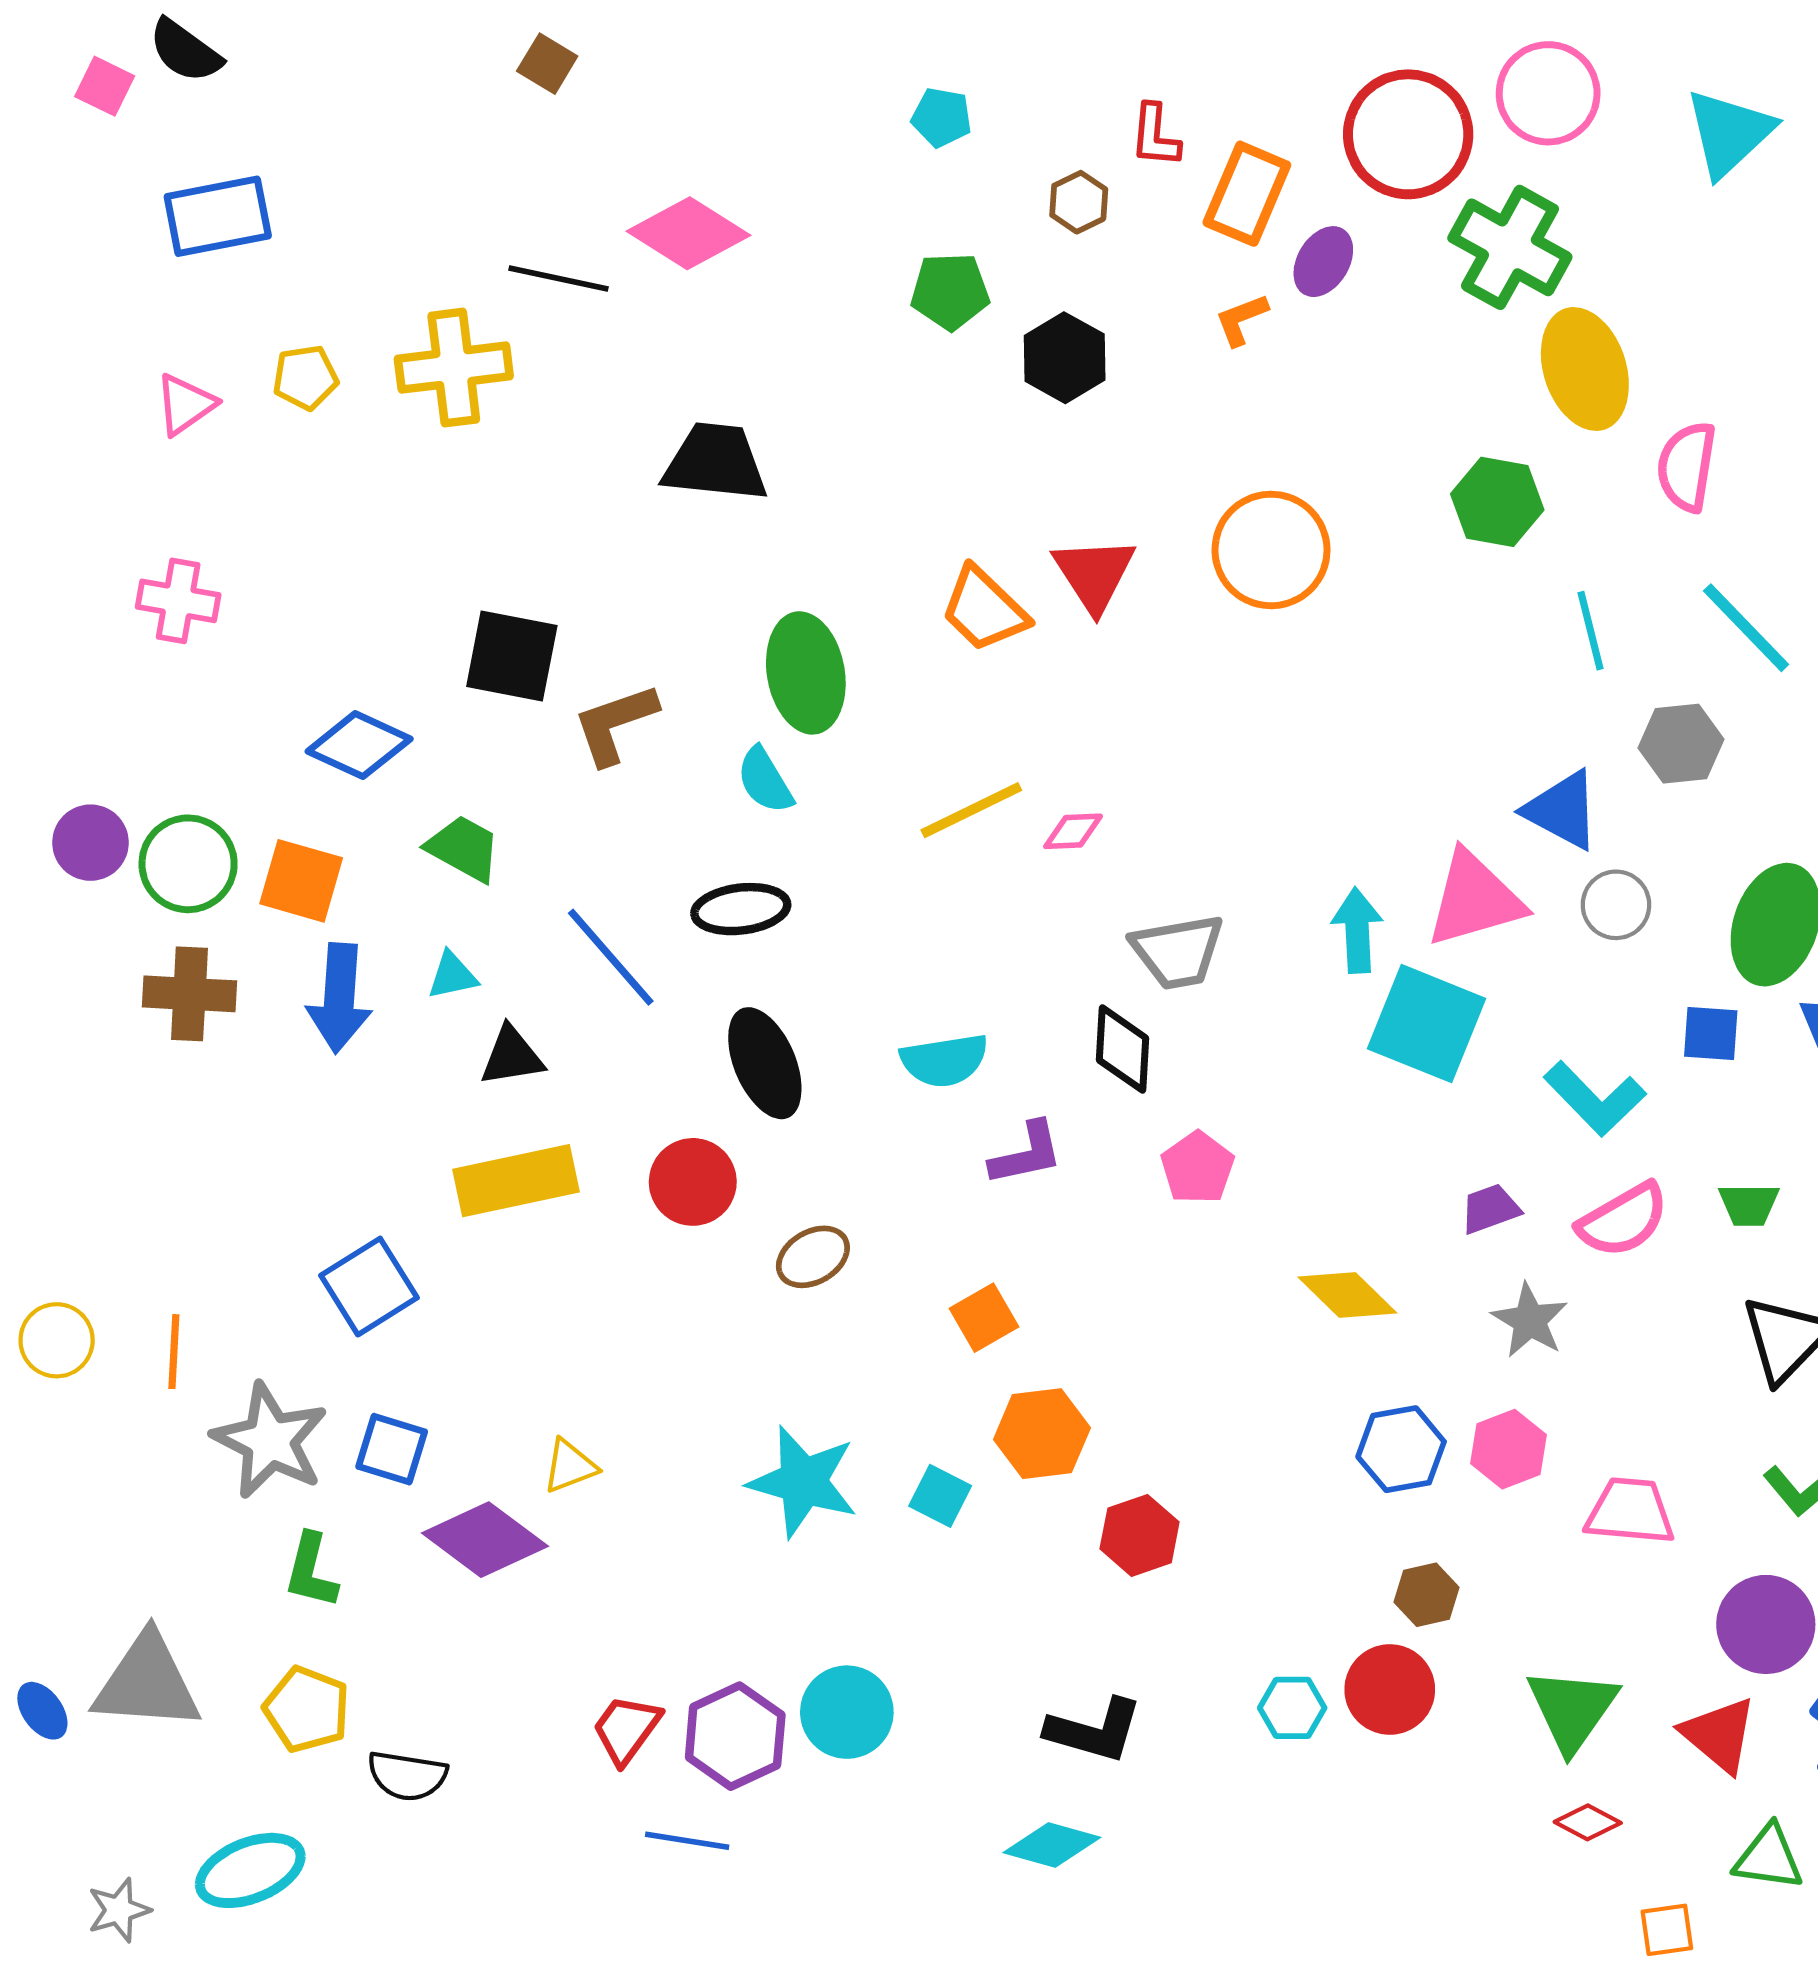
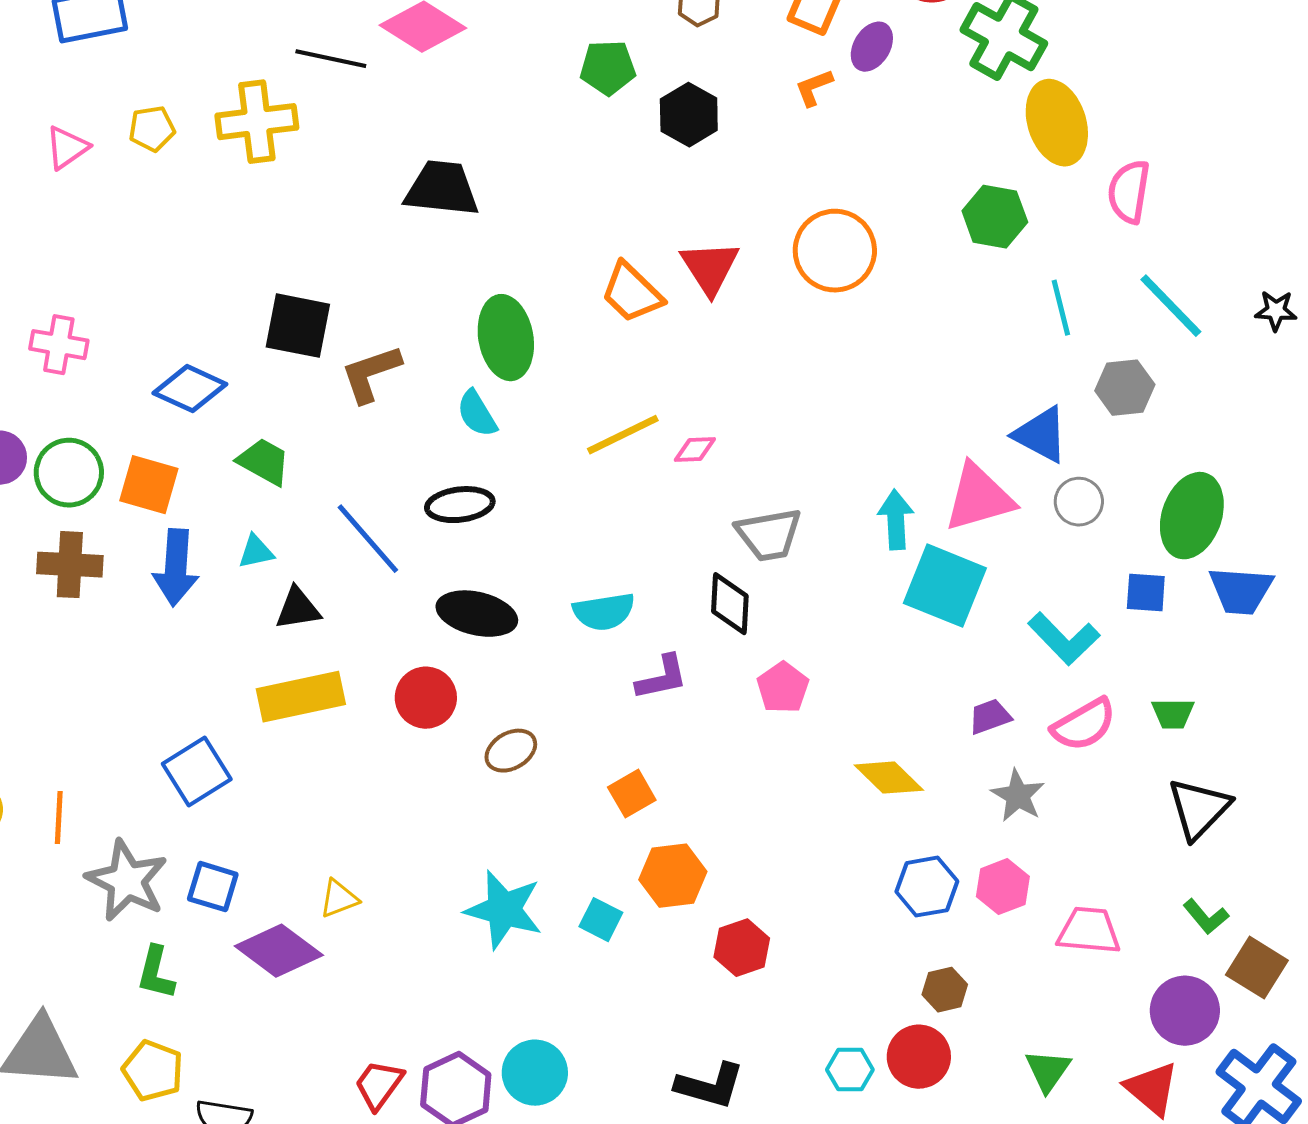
pink cross: (178, 601) -> (59, 345), moved
black ellipse: (765, 1063) -> (477, 614), turned -54
green triangle: (1572, 1709) -> (1048, 1071), size x0.7

